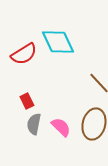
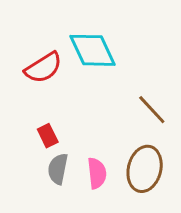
pink semicircle: (61, 127) -> (97, 173), turned 40

